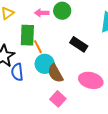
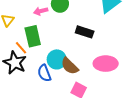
orange line: (38, 47) -> (21, 48), moved
blue semicircle: (17, 72) -> (44, 73), moved

